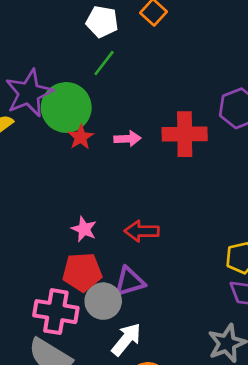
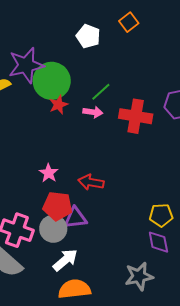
white pentagon: (102, 22) -> (88, 36), moved
green line: (104, 63) -> (101, 92), moved
red pentagon: (82, 272) -> (57, 206), moved

